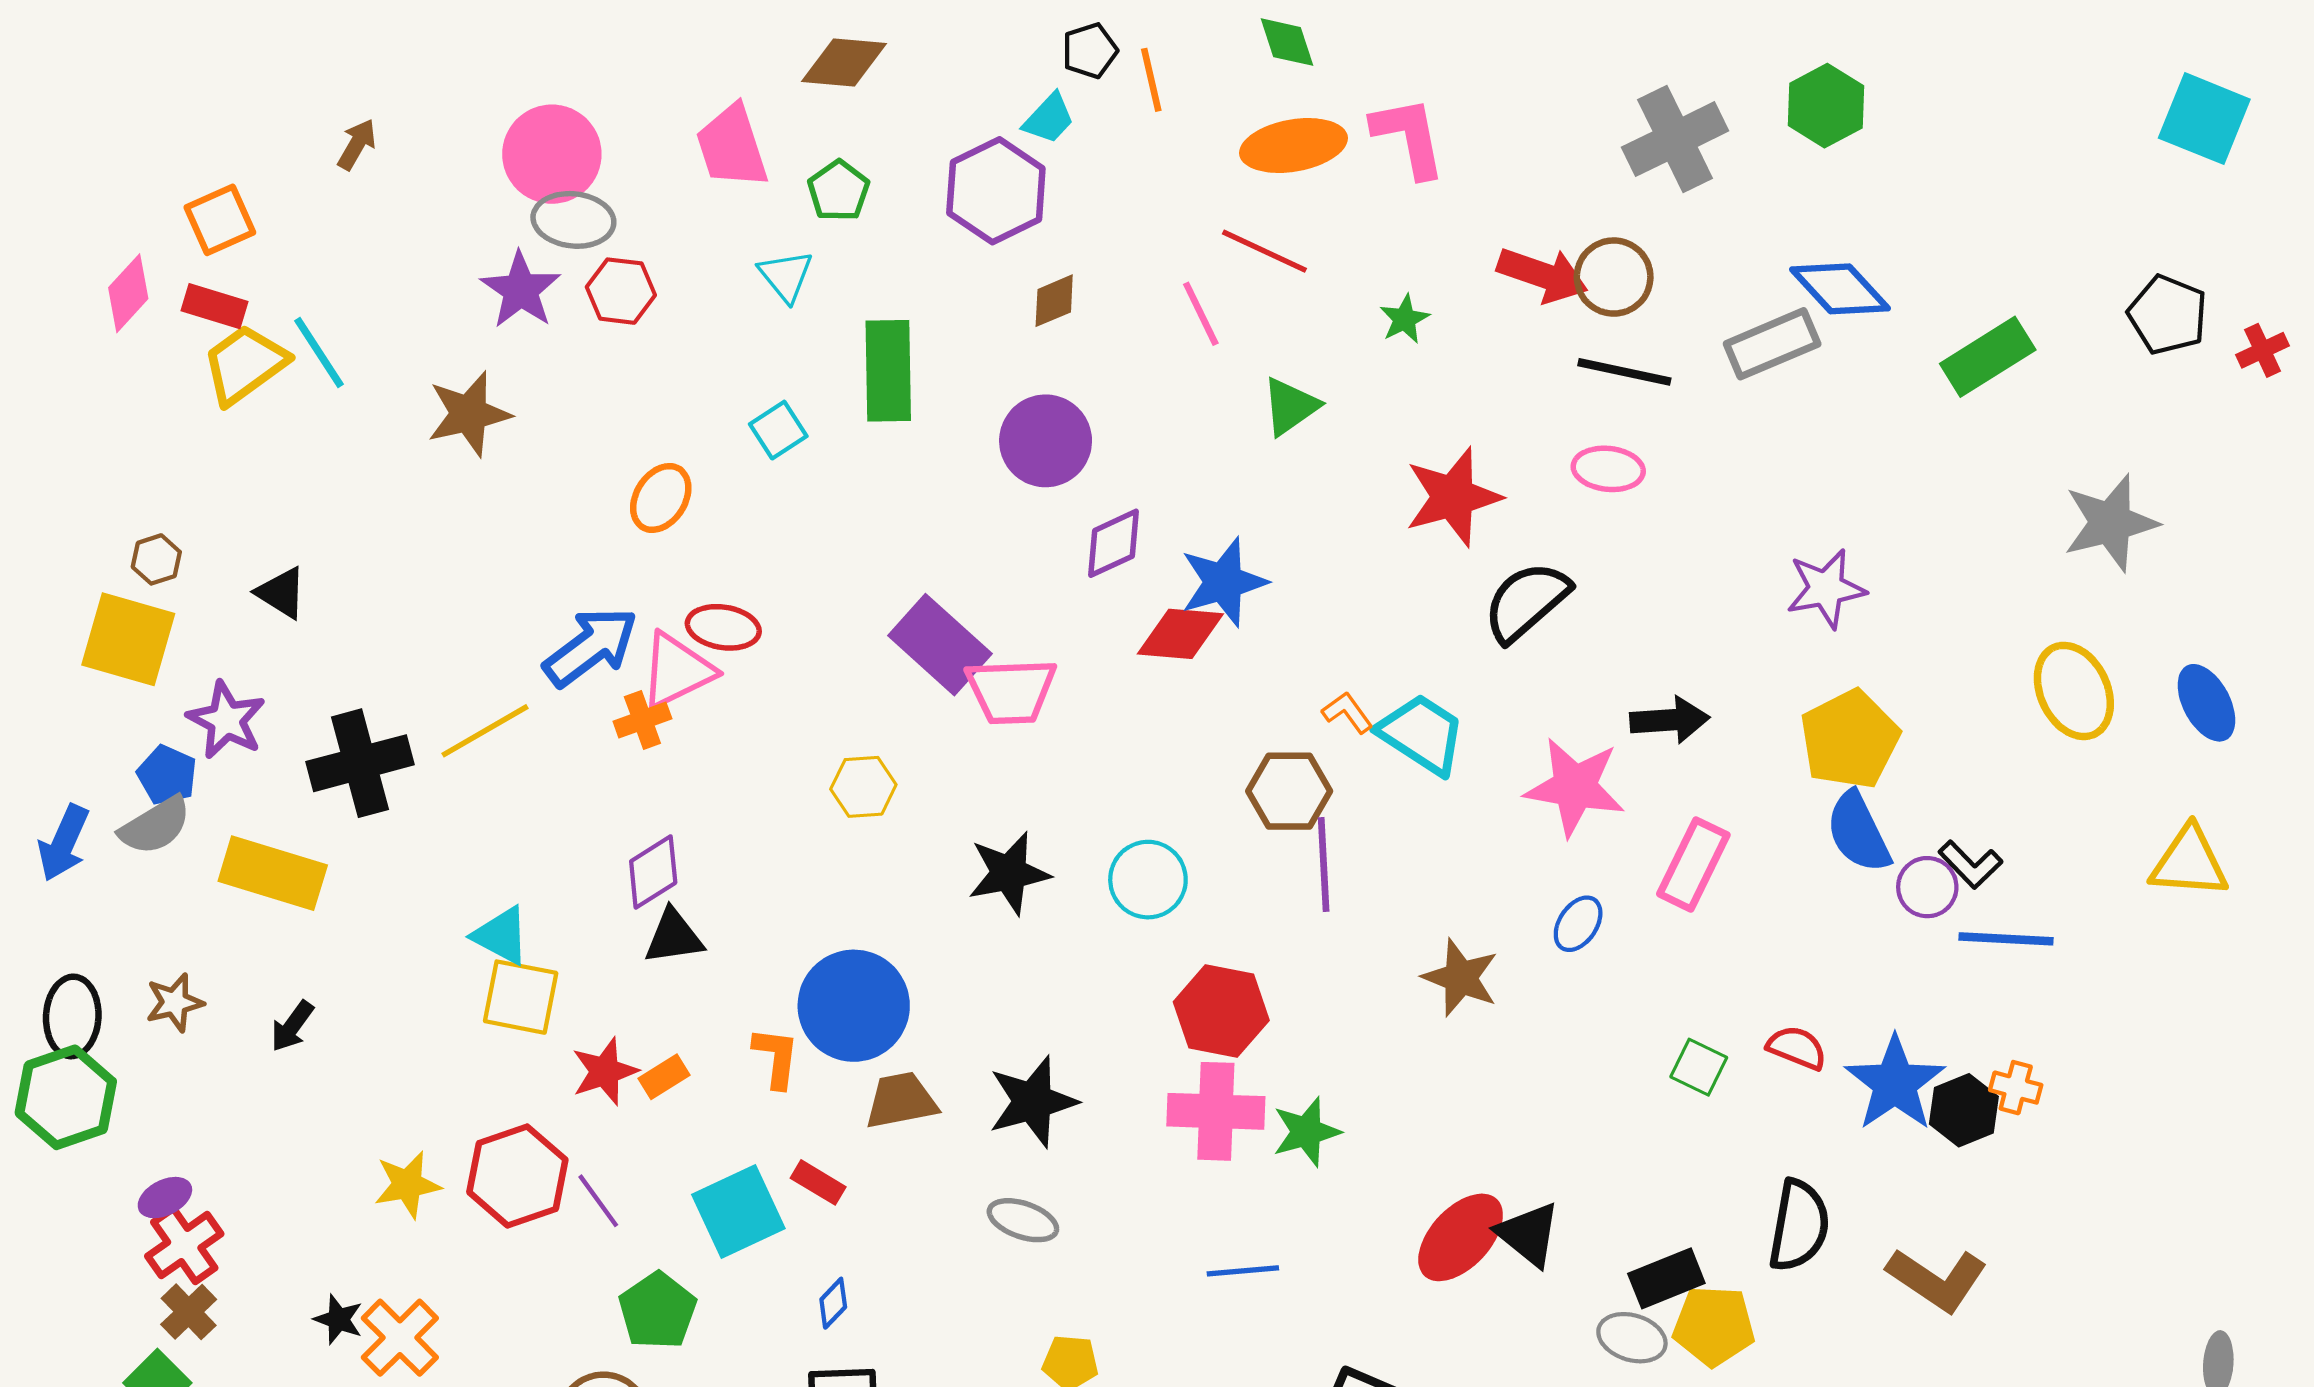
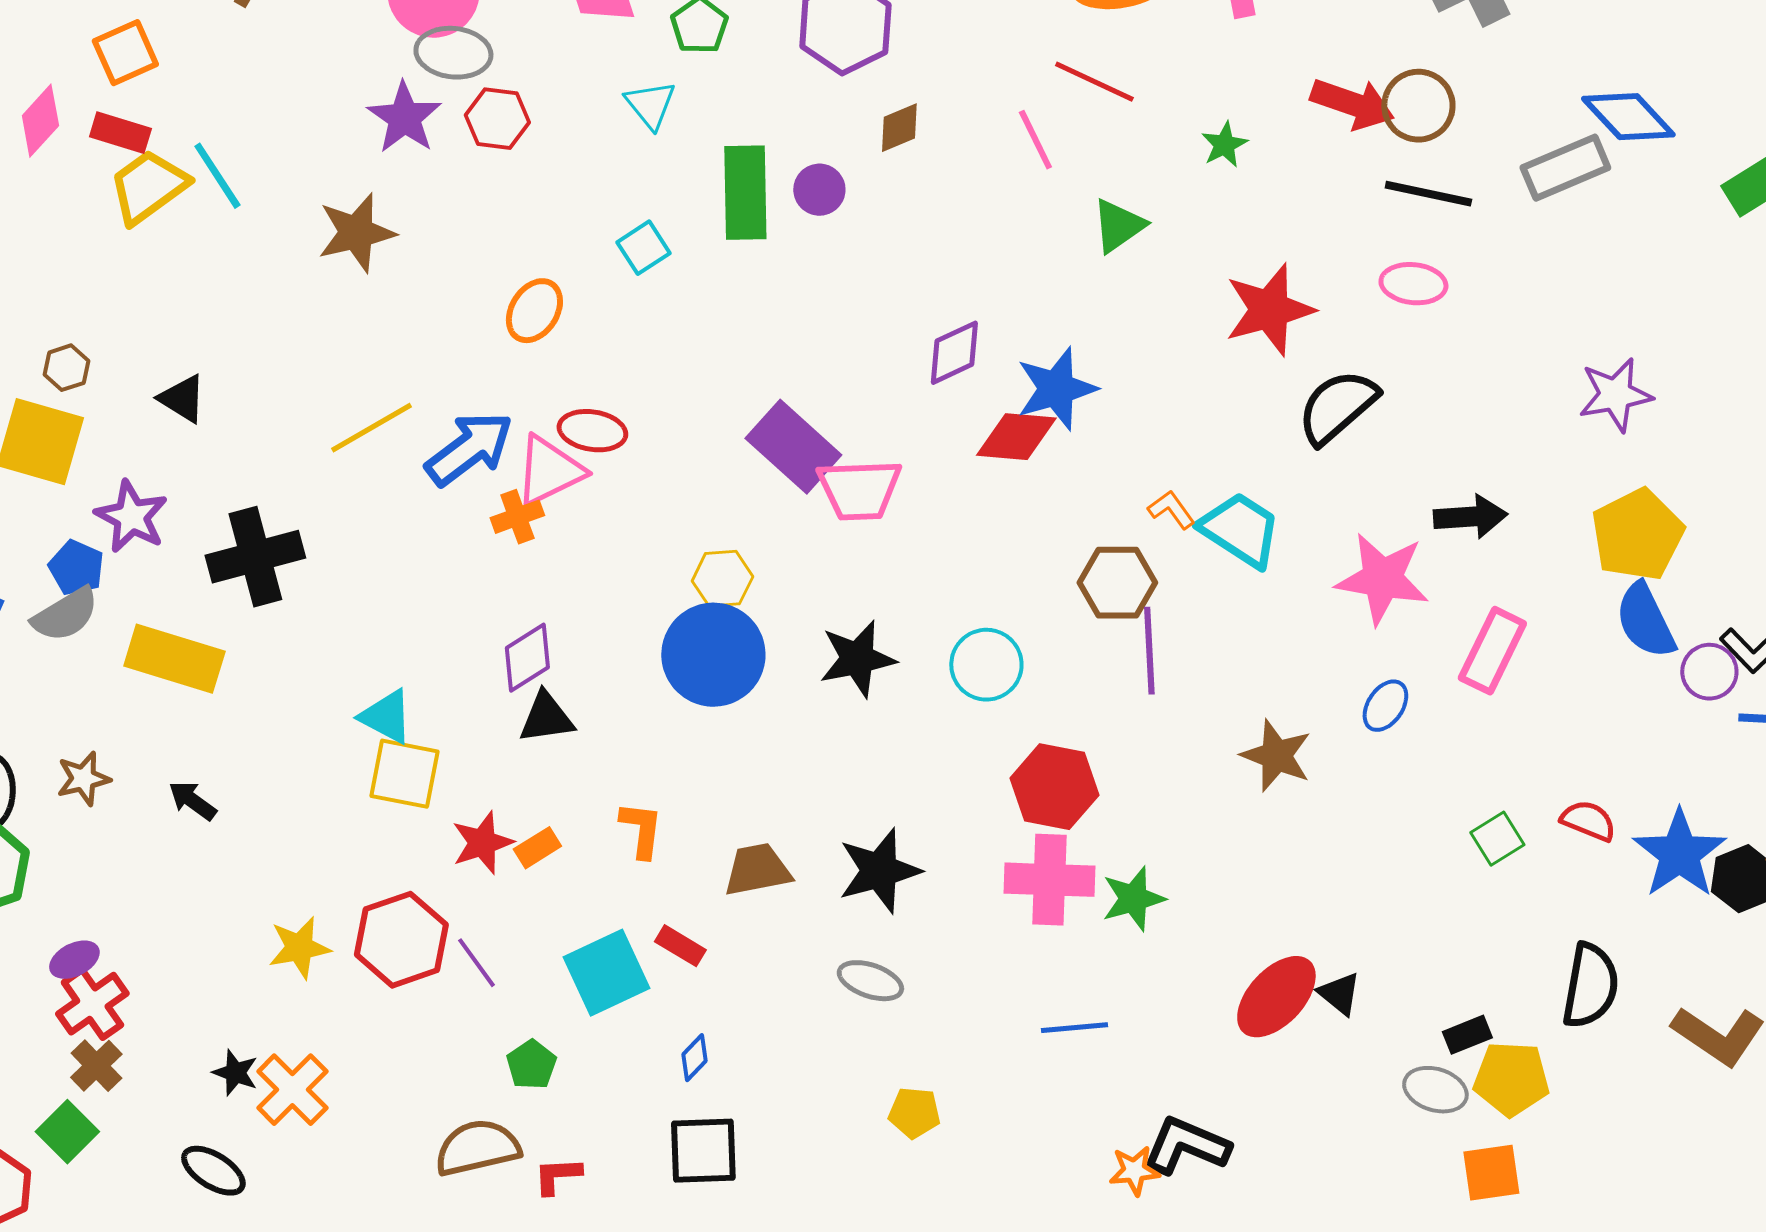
purple circle: (1046, 441) -> (819, 190), moved, size x0.6
yellow line: (485, 731) -> (371, 428), moved
blue circle: (854, 1006) -> (713, 655), moved
black arrow: (292, 1026) -> (192, 801), turned 90
green square: (1699, 1067) -> (1497, 839), turned 32
black triangle: (1528, 1234) -> (1339, 994), size x0.7
black rectangle: (1666, 1278) -> (1467, 1035), size x0.7
green pentagon: (658, 1311) -> (531, 1065), size x0.7

